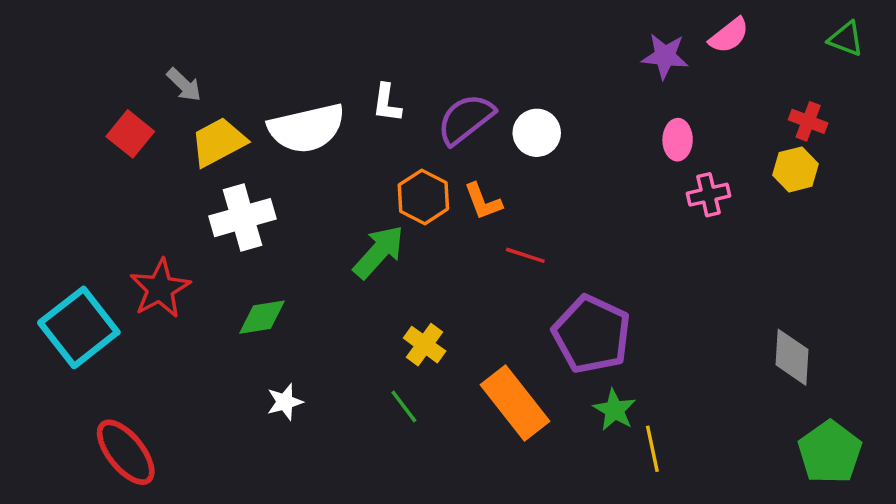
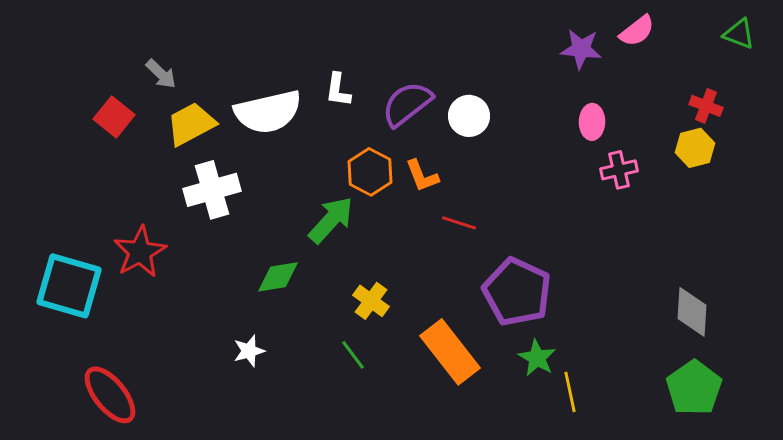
green diamond: (262, 317) -> (278, 277), moved
cyan square: (79, 327) -> (69, 286), turned -36
green pentagon: (830, 452) -> (694, 388), moved

